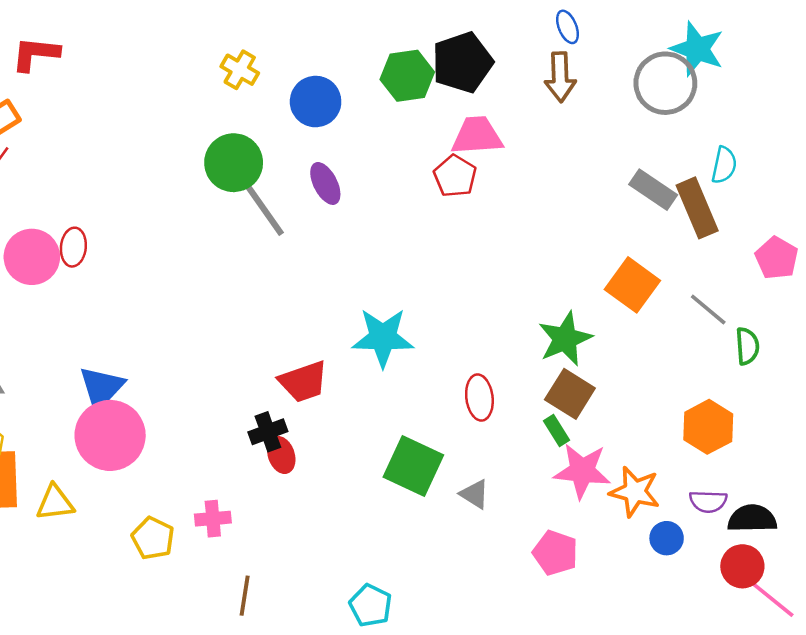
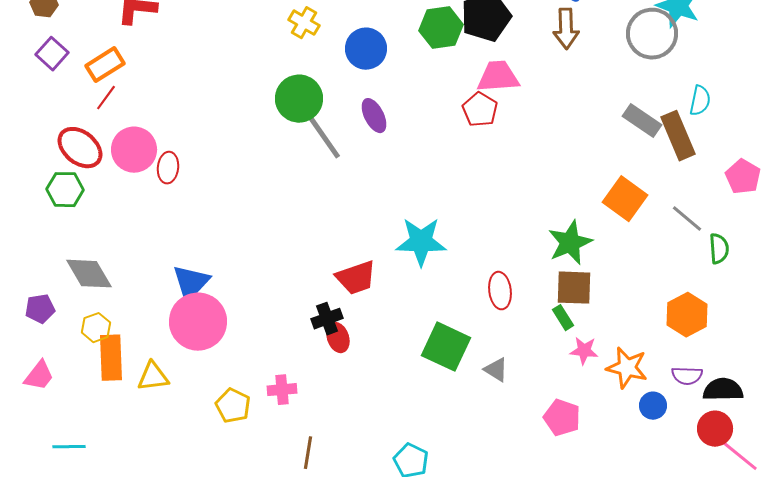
pink circle: (32, 257) -> (134, 150), moved
brown square: (570, 394) -> (574, 288), turned -30
pink star: (582, 471) -> (584, 351), size x0.6

